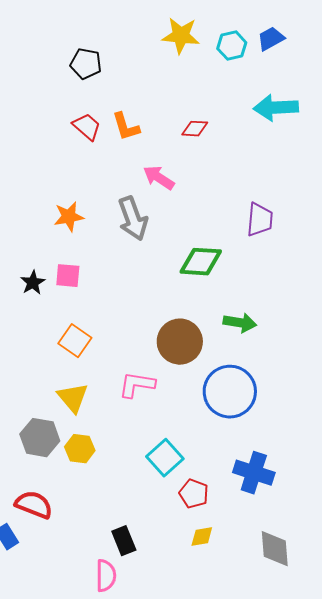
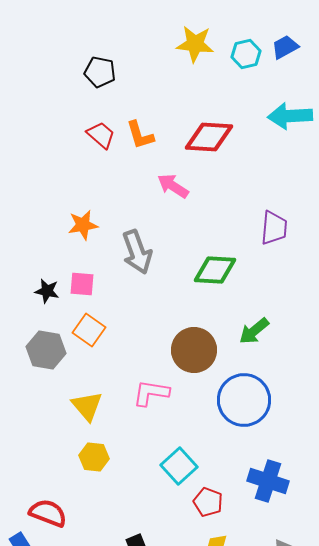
red diamond: (195, 129) -> (209, 137), size x1.8
gray arrow: (133, 219) -> (137, 252), moved
black star: (33, 283) -> (47, 291), turned -30
green arrow: (240, 323) -> (254, 331), turned 132
orange square: (75, 341) -> (89, 330), moved
gray hexagon: (40, 438) -> (46, 350), moved

